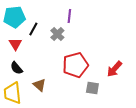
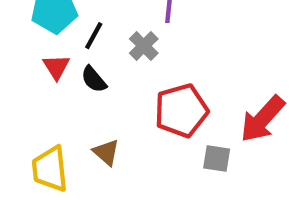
black semicircle: (16, 68) -> (94, 79), moved
red arrow: (114, 69) -> (263, 119), size x1.4

